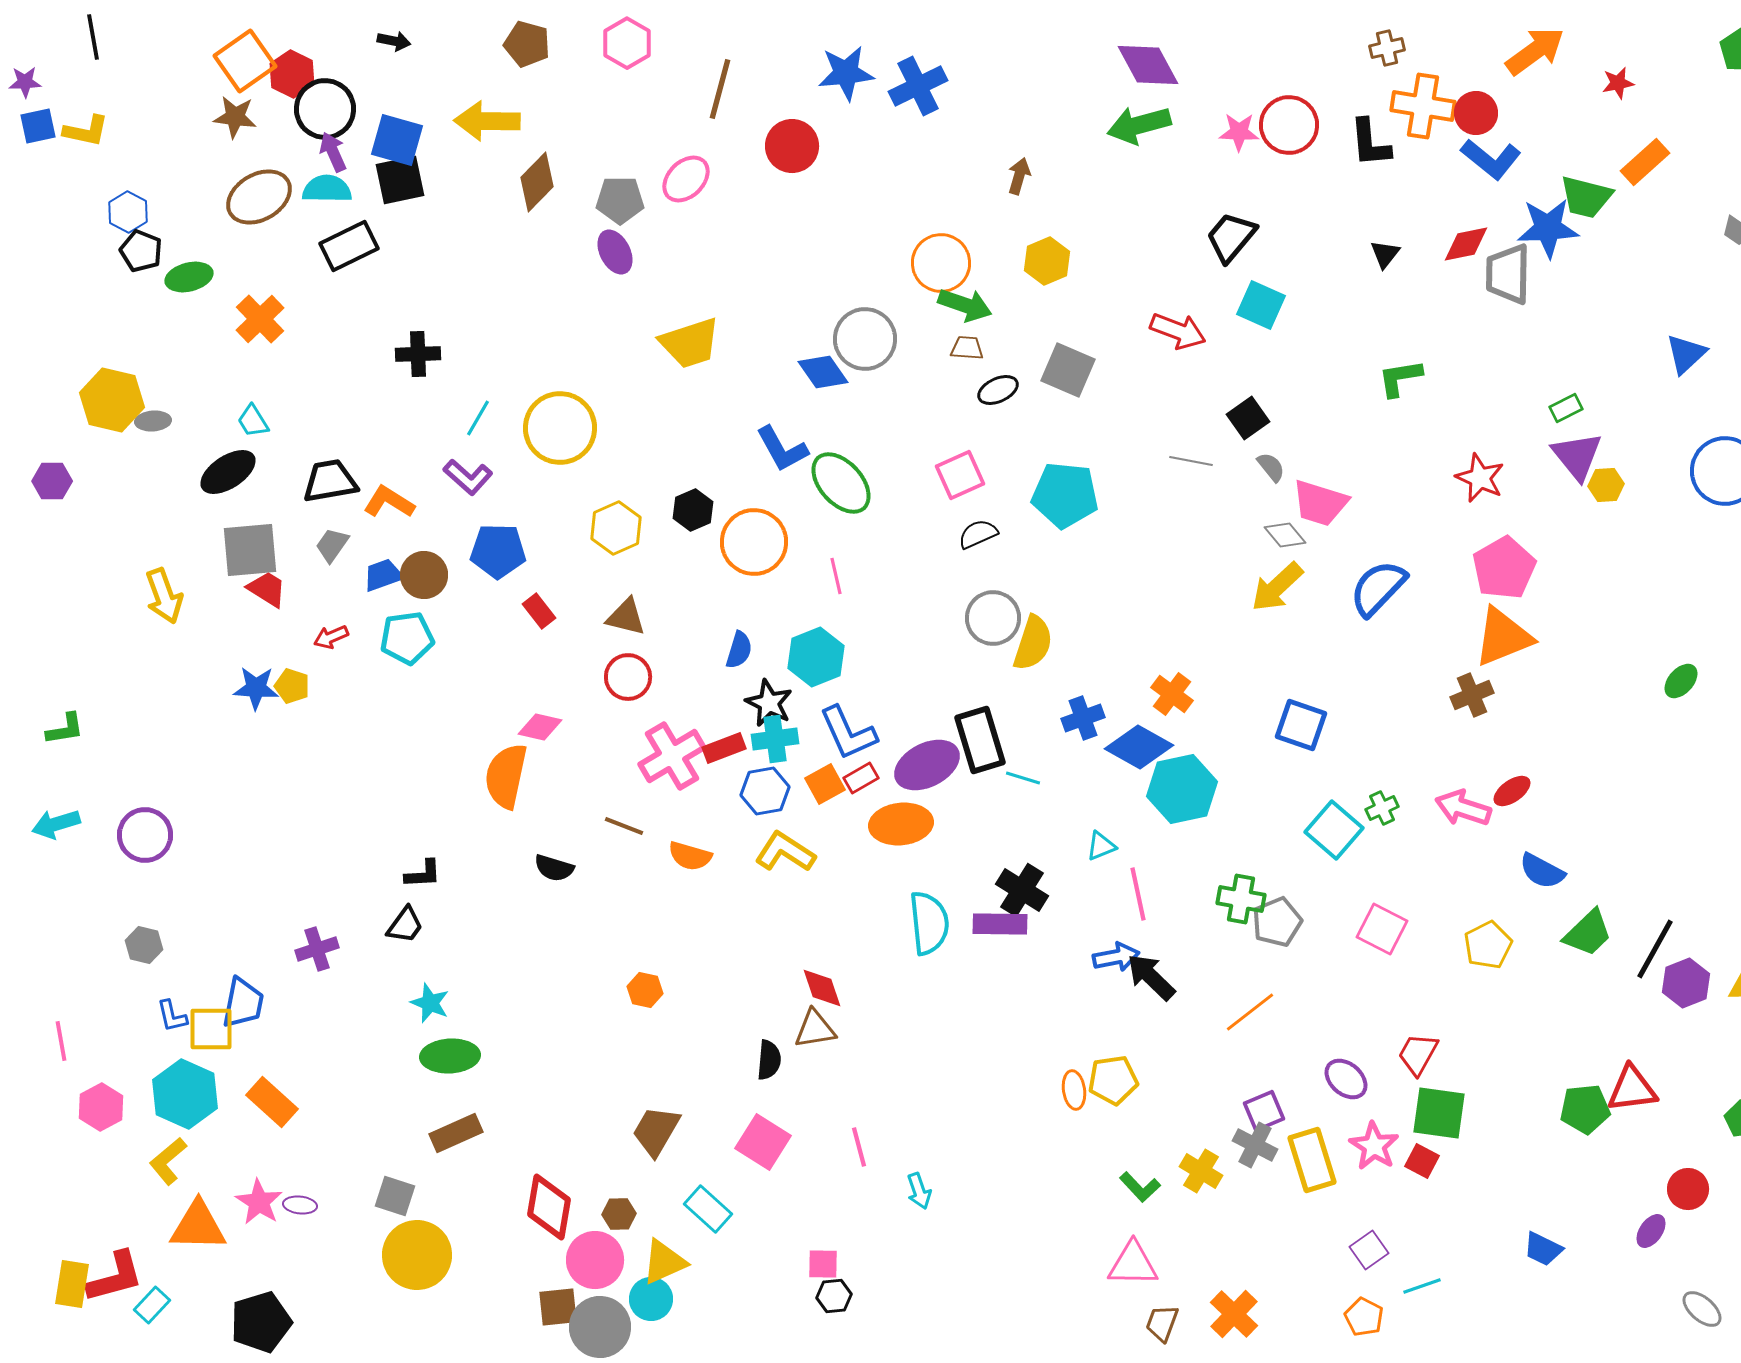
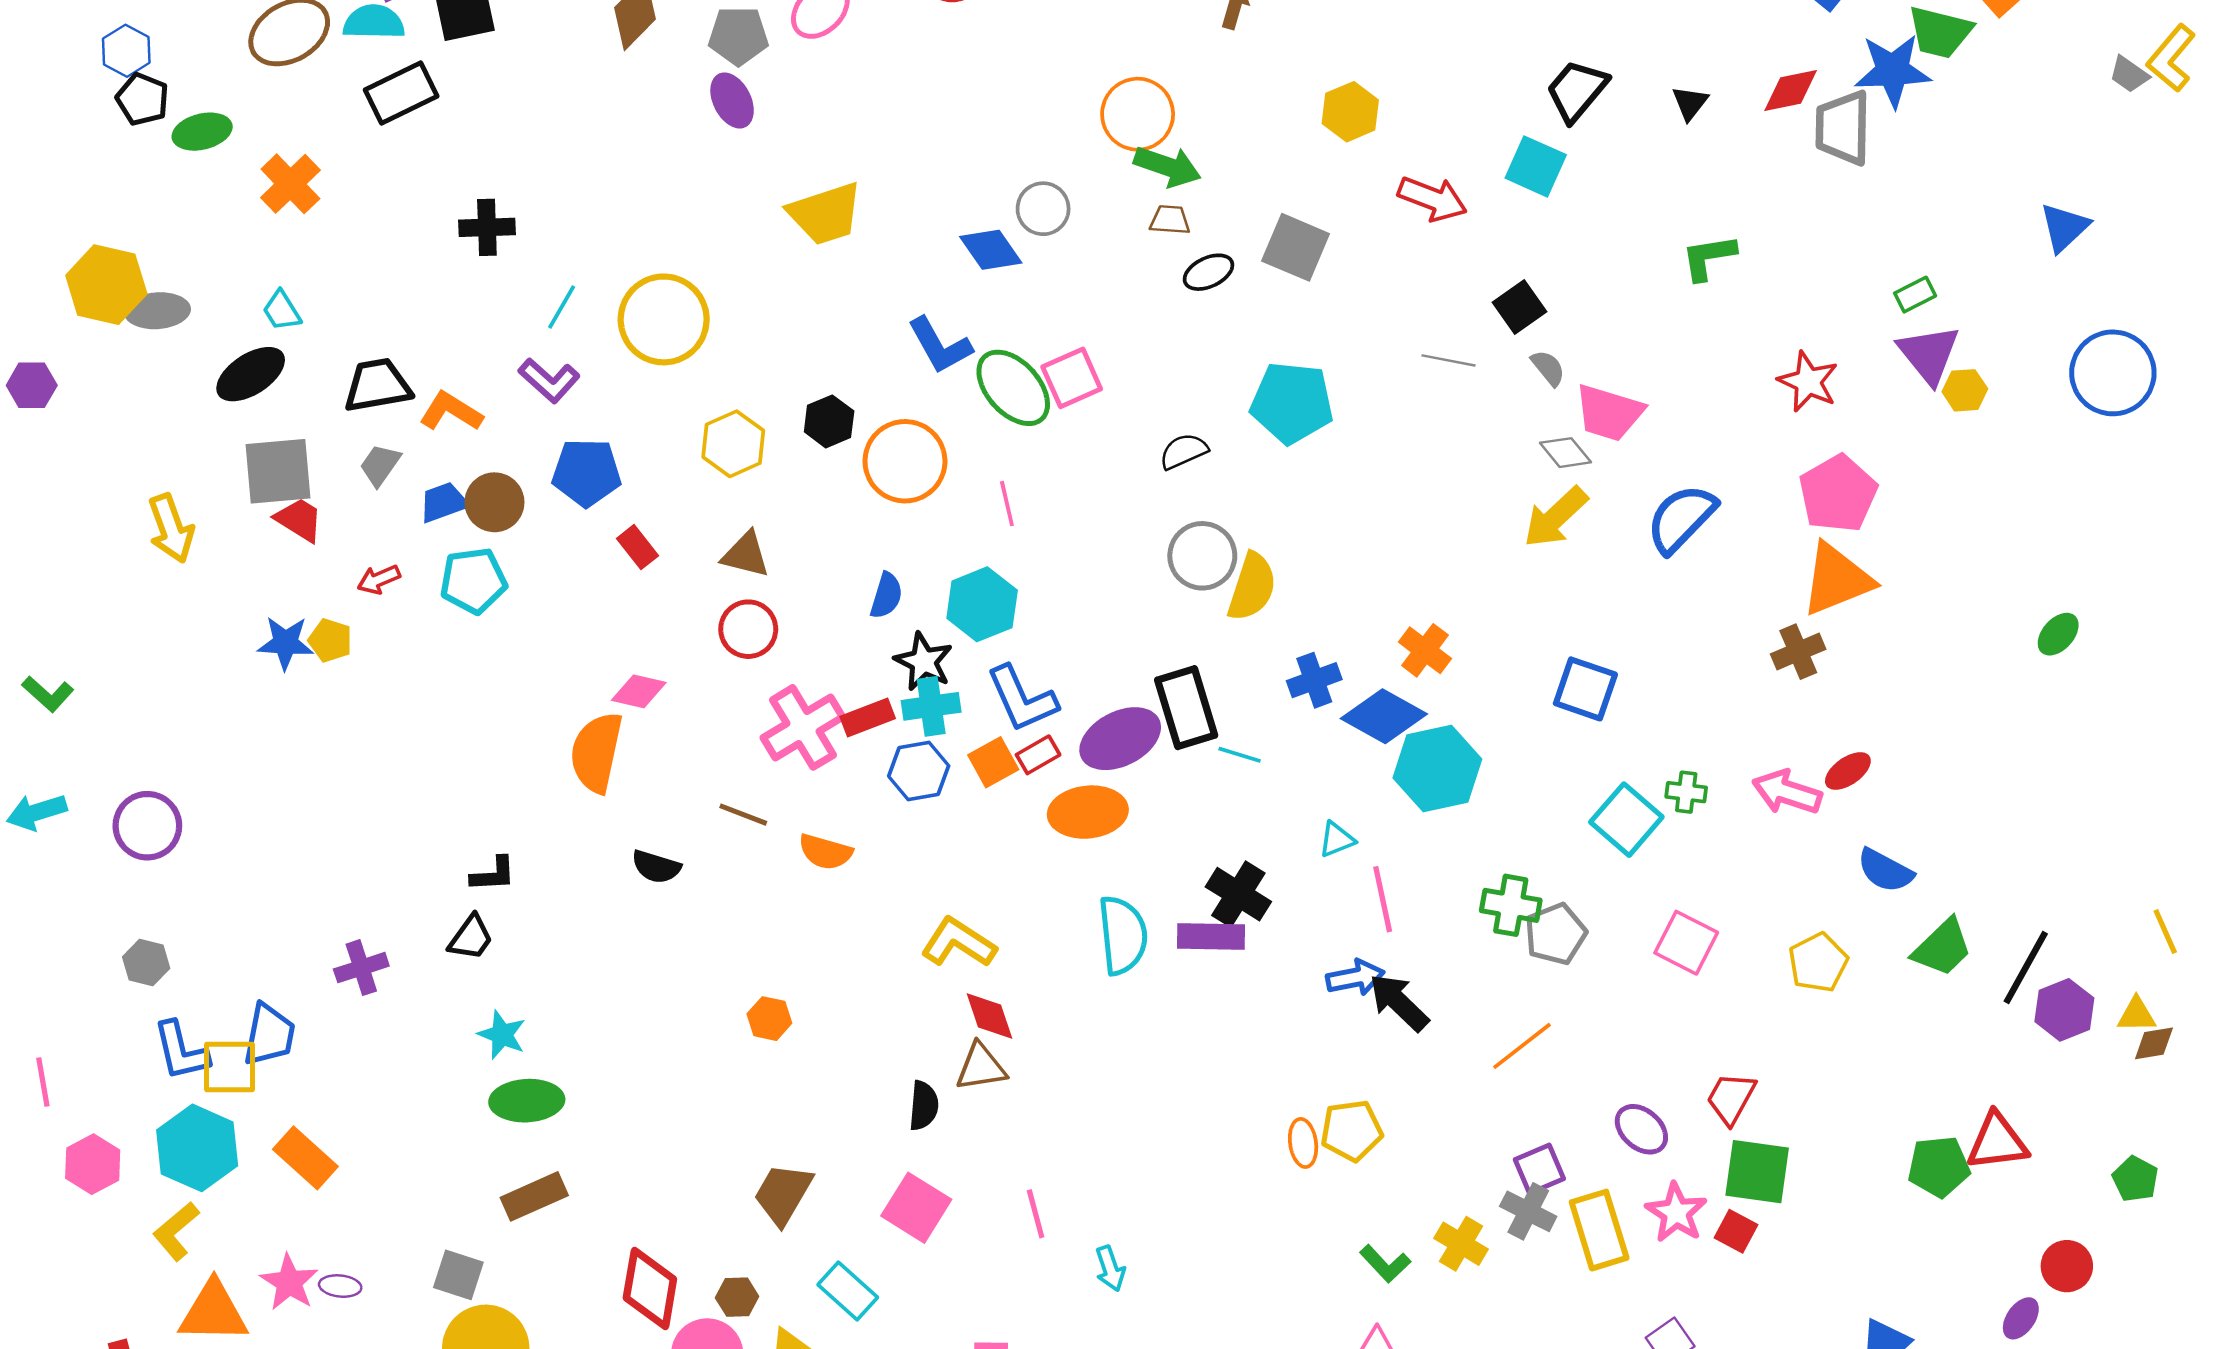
black trapezoid: (1231, 237) -> (1577, 91), moved
yellow hexagon: (1047, 261) -> (1350, 112), moved
gray circle: (865, 339) -> (1043, 209), size x0.7
gray ellipse: (153, 421) -> (157, 311), size x1.4
pink square: (960, 475) -> (1072, 378), moved
green L-shape: (65, 729) -> (48, 694), turned 51
green cross: (1382, 808) -> (1686, 792), turned 32
yellow L-shape: (785, 852) -> (958, 943), moved
blue L-shape: (172, 1016) -> (181, 1051), size x1.5

